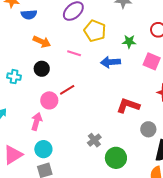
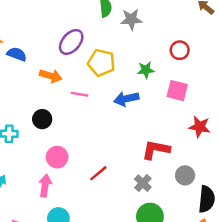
blue semicircle: (29, 15) -> (17, 54), turned -147
orange arrow: (42, 42) -> (51, 76), moved
red line: (67, 90) -> (98, 173), moved
gray cross: (94, 140) -> (143, 183), moved

